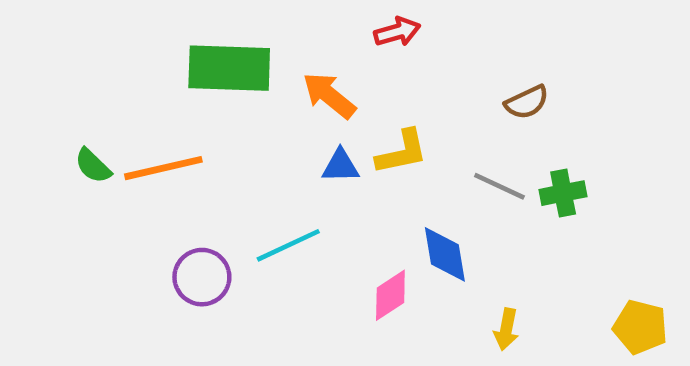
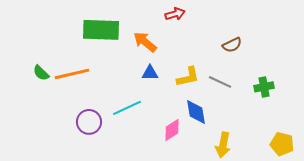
yellow L-shape: (402, 152) -> (188, 77), moved
green cross: (563, 193) -> (264, 87), moved
yellow arrow: (506, 329) -> (223, 145), size x1.4

